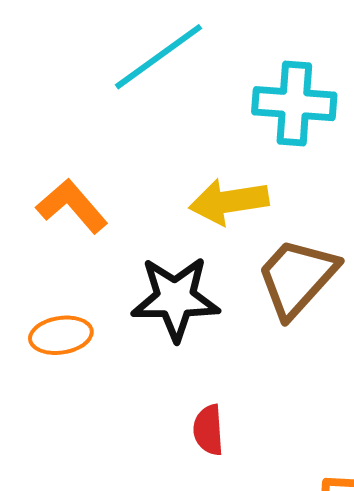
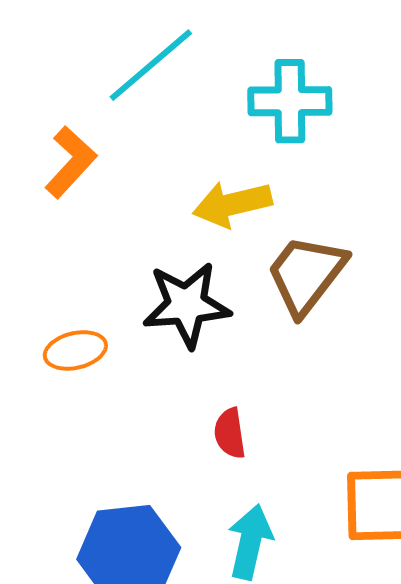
orange L-shape: (72, 206) -> (71, 162), moved, turned 88

